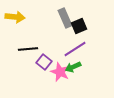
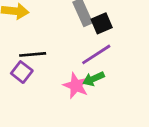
purple square: (44, 62) -> (22, 72), moved

